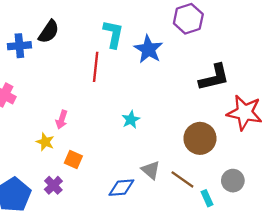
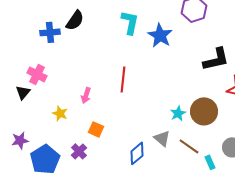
red line: (96, 67) -> (123, 79), moved
cyan star: (131, 120) -> (178, 113), moved
yellow star: (45, 142) -> (60, 113), moved
blue diamond: (121, 188) -> (137, 153), turned -35

